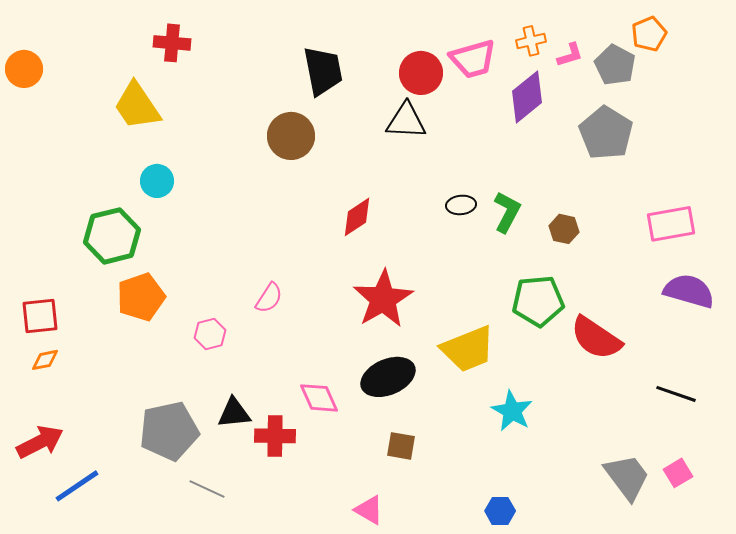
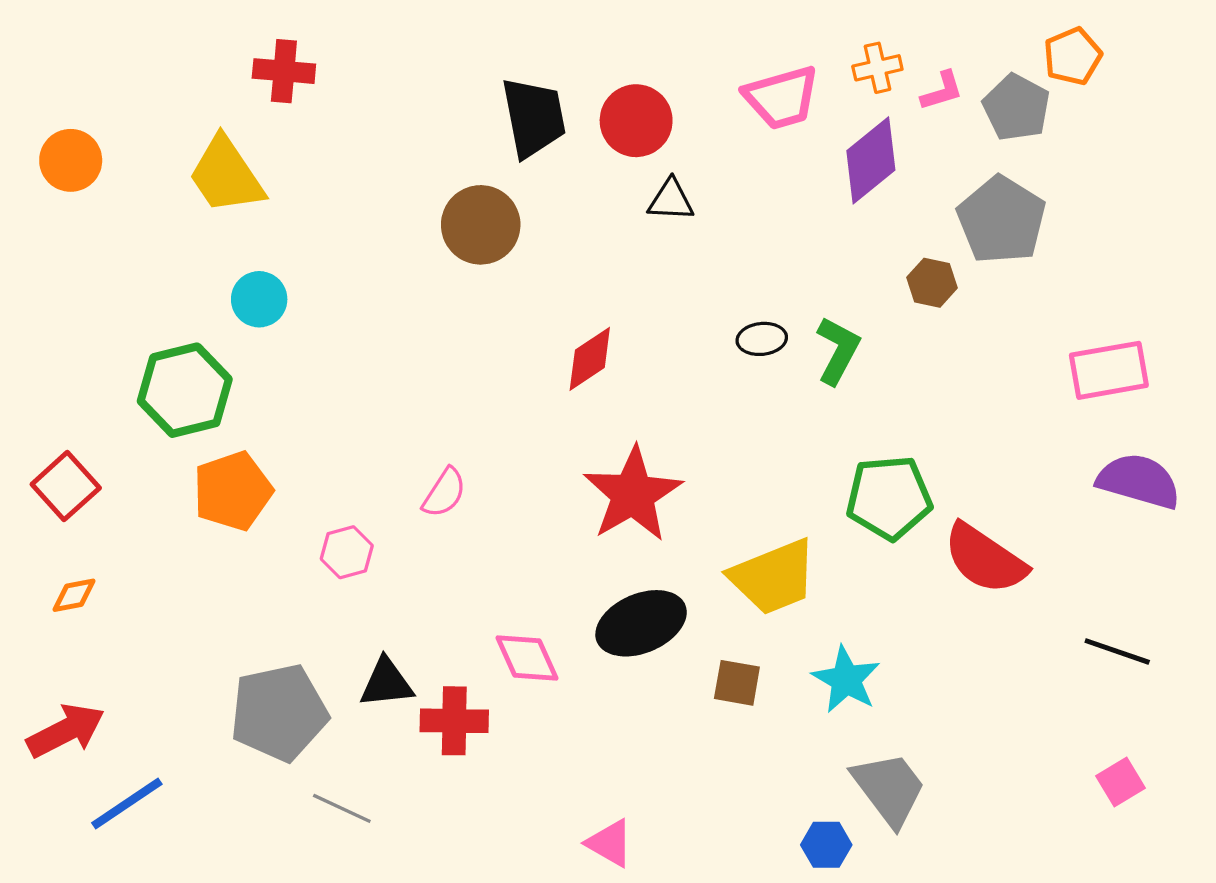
orange circle: (24, 69) -> (71, 160), moved
red circle: (421, 73) -> (636, 121), moved
black triangle: (406, 121) -> (671, 200), size x0.7
brown hexagon: (564, 229) -> (932, 283), moved
red square: (40, 316) -> (66, 486), moved, turned -36
brown square: (401, 446) -> (737, 683), moved
gray trapezoid: (627, 477) -> (889, 789), moved

